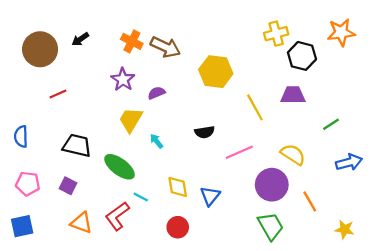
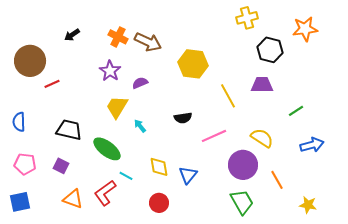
yellow cross: (276, 34) -> (247, 18), moved
brown circle: (40, 49) -> (30, 61), moved

